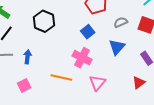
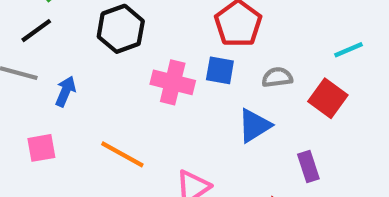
blue square: (88, 32) -> (220, 70), moved, turned 32
pink cross: (82, 58) -> (173, 82), moved, turned -30

